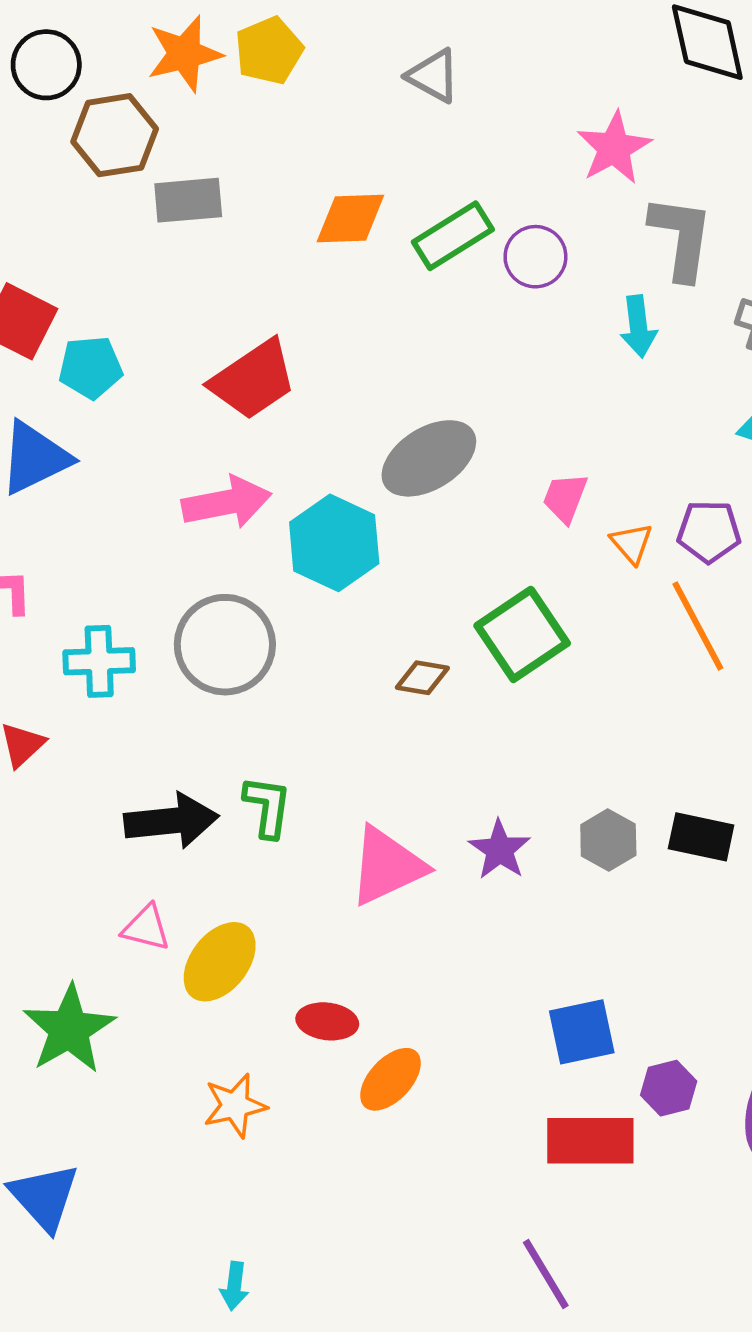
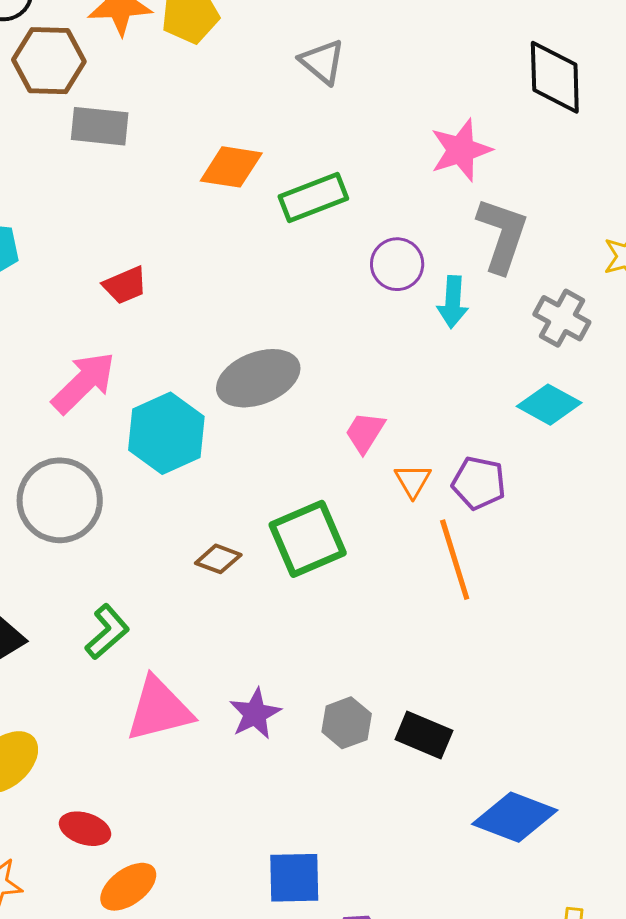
purple circle: (535, 257) -> (397, 264), moved
red trapezoid: (253, 380) -> (125, 285), size x0.6
pink arrow: (227, 502) -> (84, 383), turned -44
green L-shape: (267, 807) -> (107, 632), moved, turned 30

